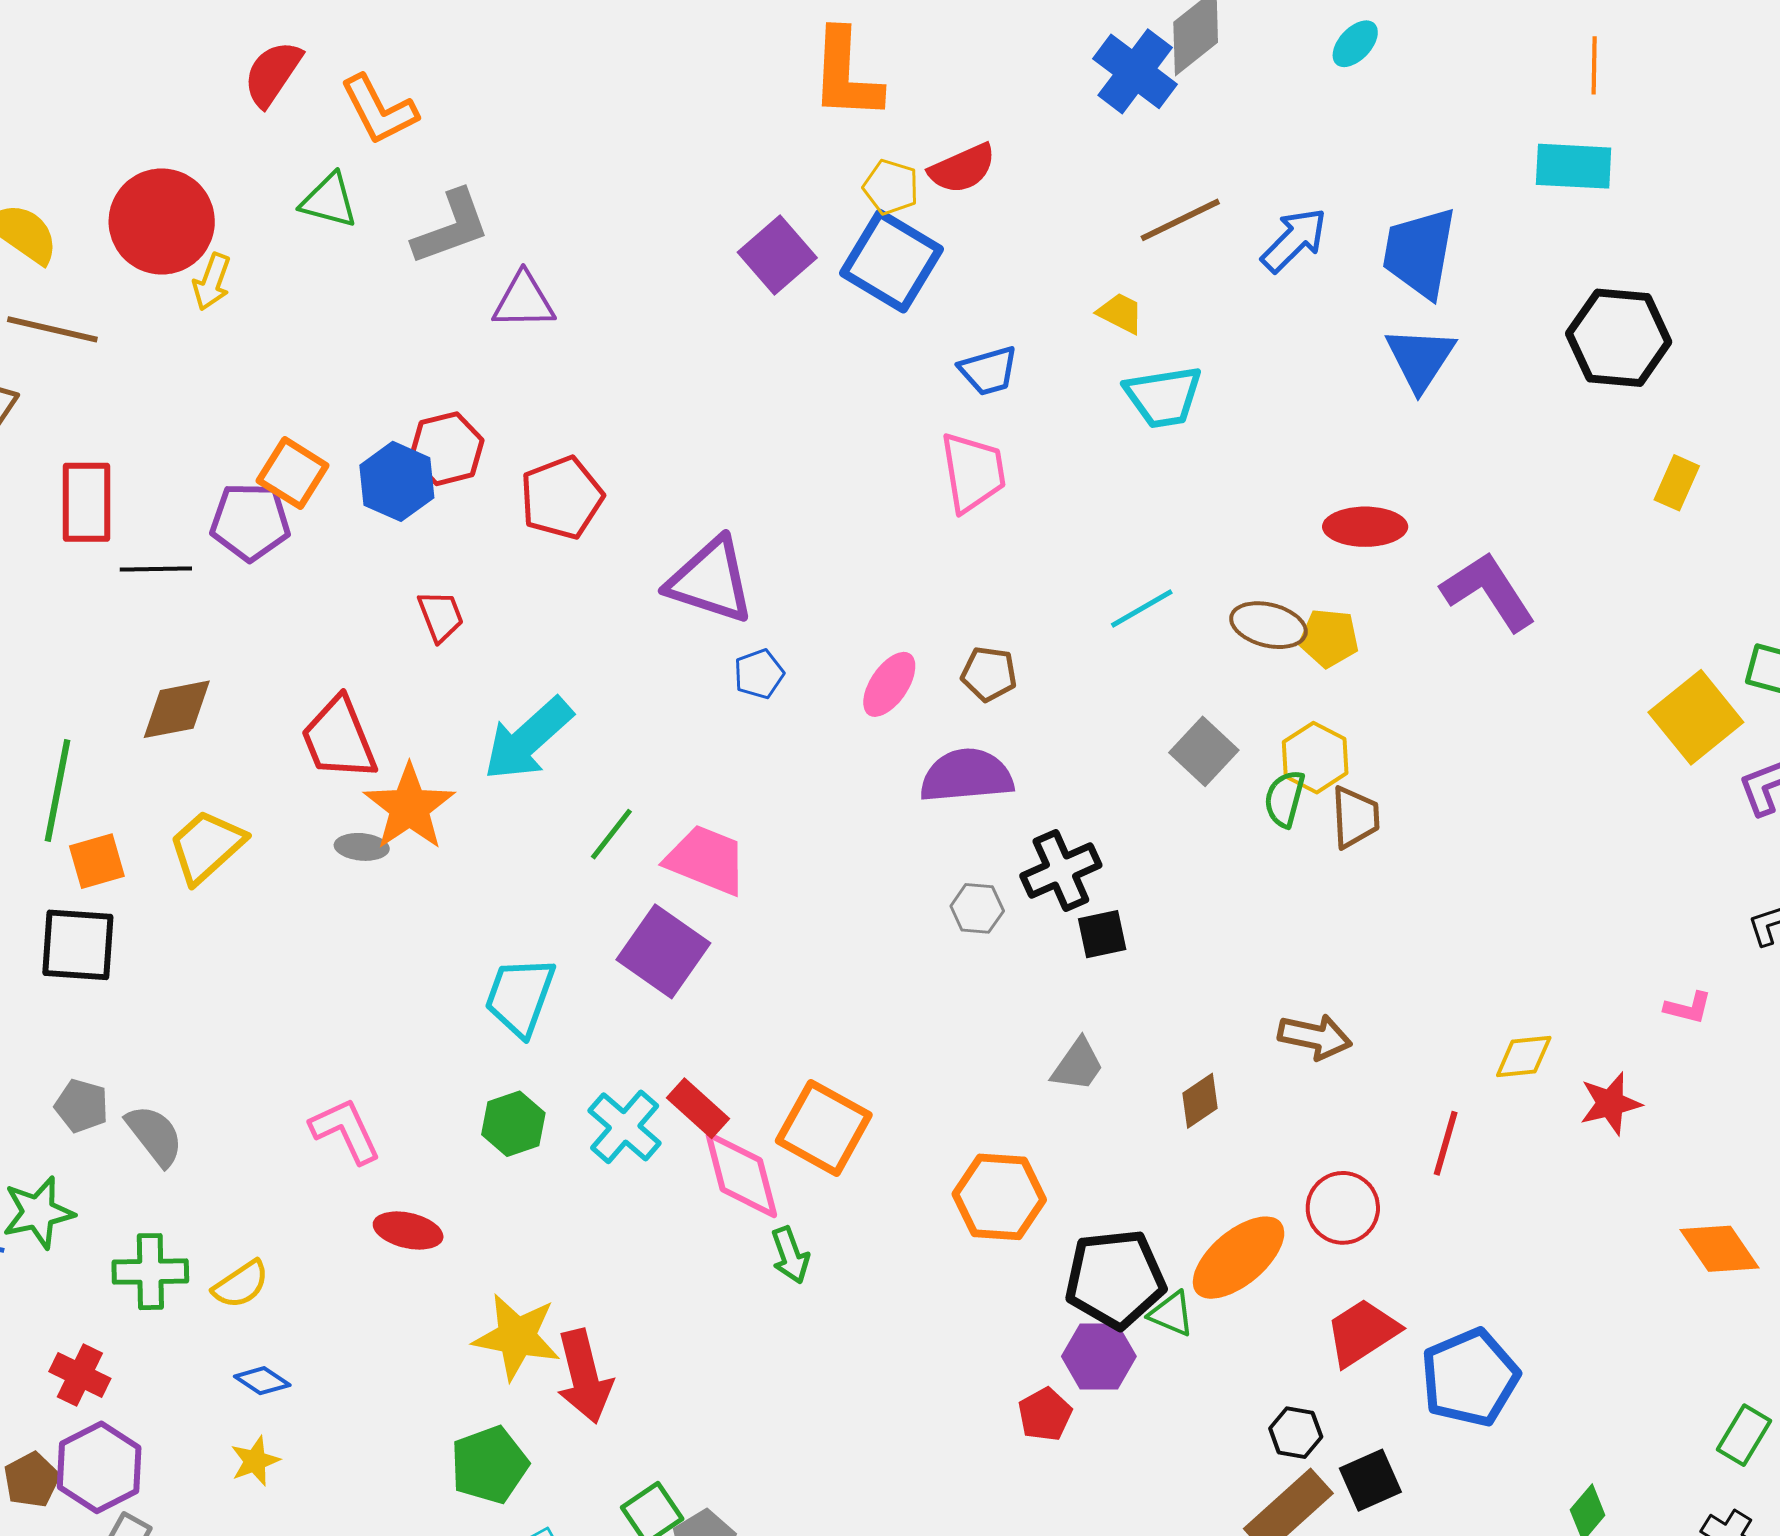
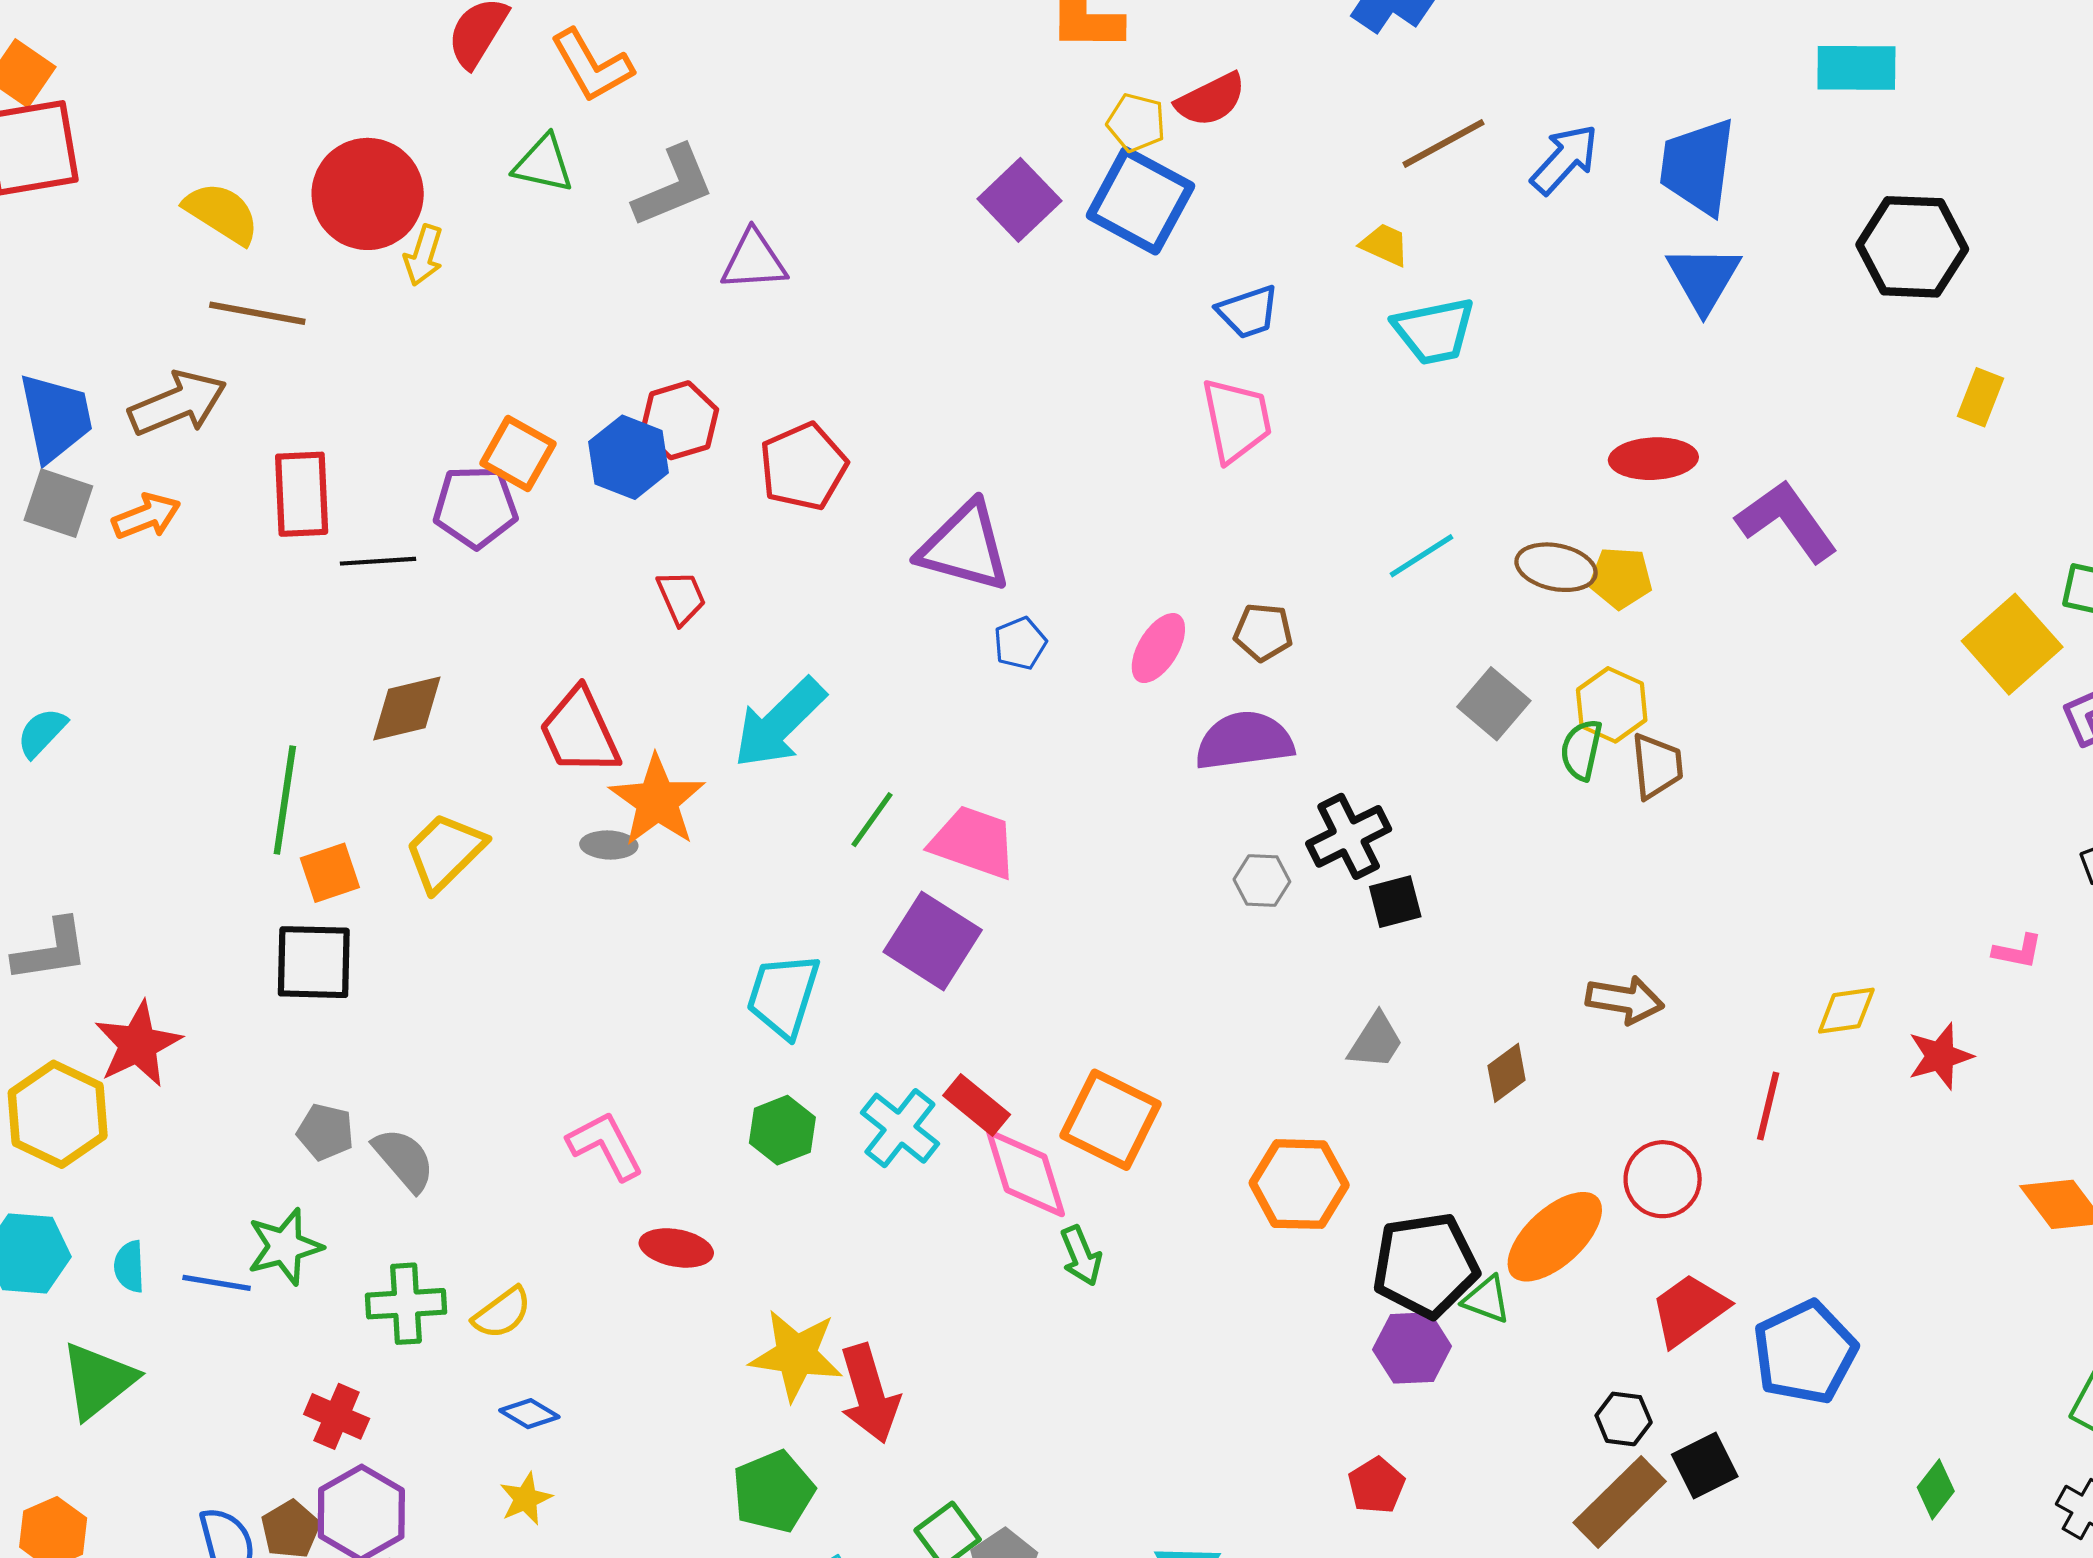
red pentagon: (1045, 1414) -> (1376, 1486), moved

